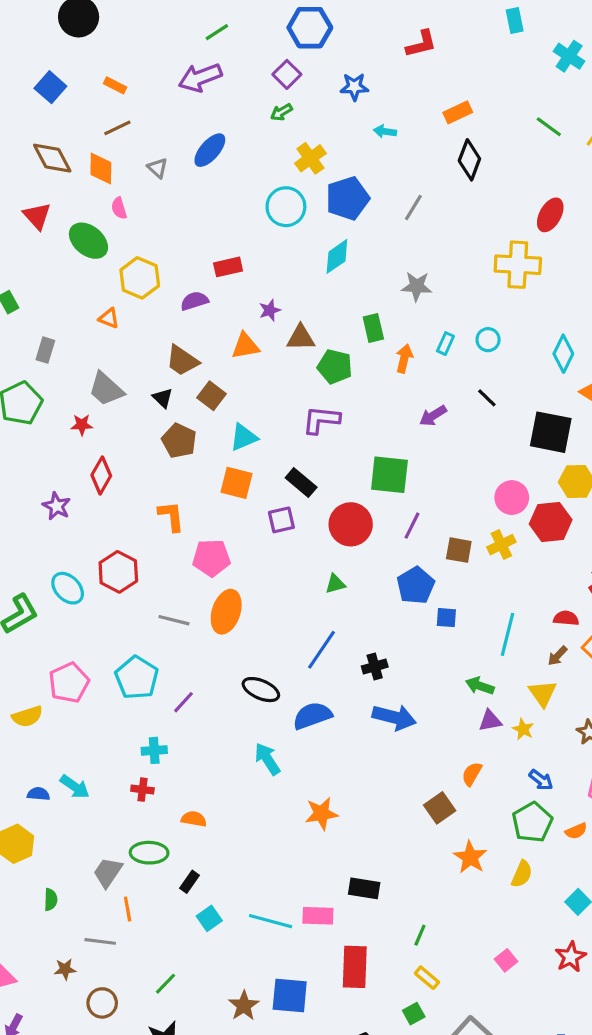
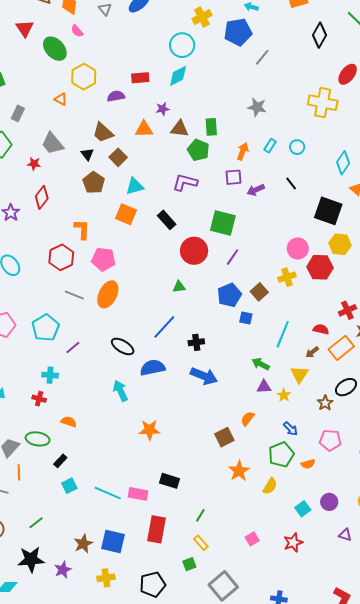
black diamond: (469, 160) -> (320, 35), moved
blue pentagon: (347, 198) -> (238, 32), moved
pink semicircle: (119, 208) -> (77, 31), turned -32
cyan diamond: (337, 256) -> (178, 76), moved
green rectangle: (373, 328) -> (211, 127), moved
purple square: (281, 520) -> (233, 177), moved
brown square: (459, 550) -> (259, 292), moved, turned 30
red hexagon: (118, 572) -> (61, 257), moved

